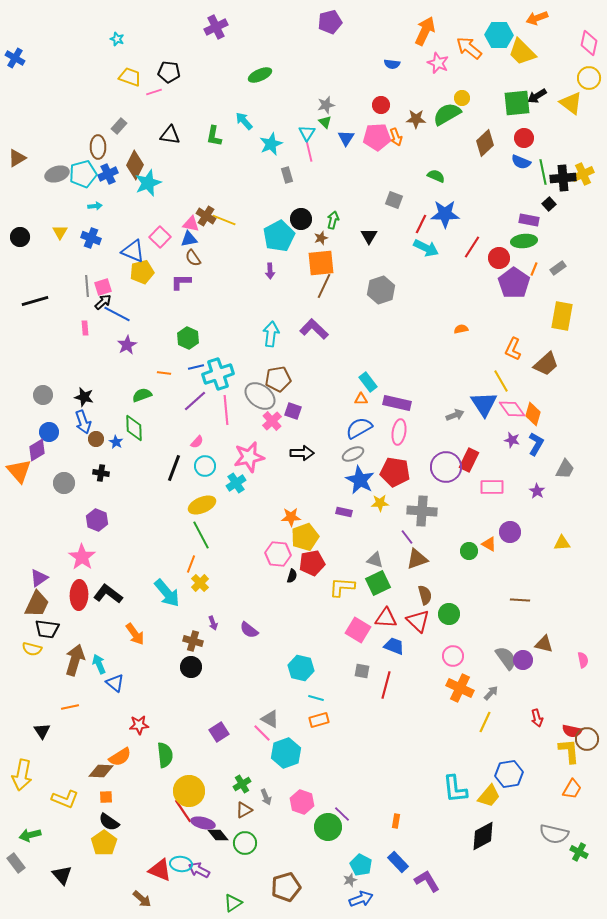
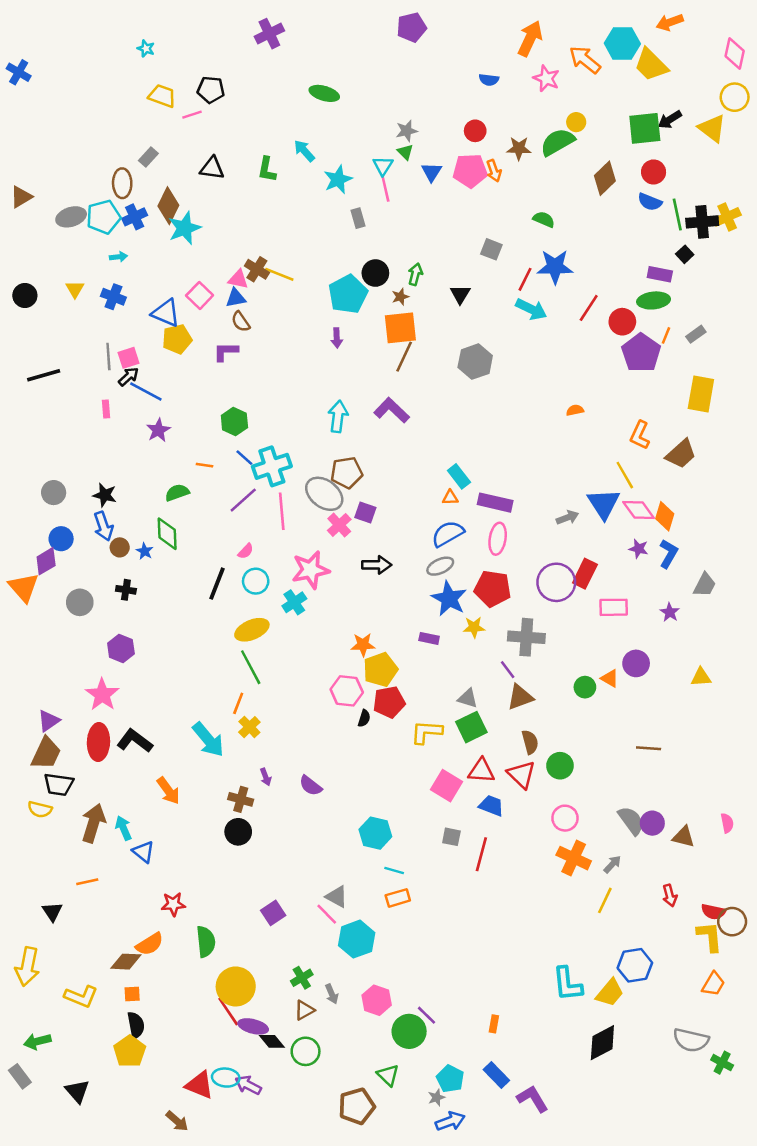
green ellipse: (260, 75) -> (324, 93), turned 40
blue line: (196, 367) -> (244, 458), turned 56
brown triangle: (544, 644) -> (683, 837), moved
black semicircle: (109, 822) -> (136, 1025), turned -135
green triangle: (233, 903) -> (388, 1075), moved, turned -42

